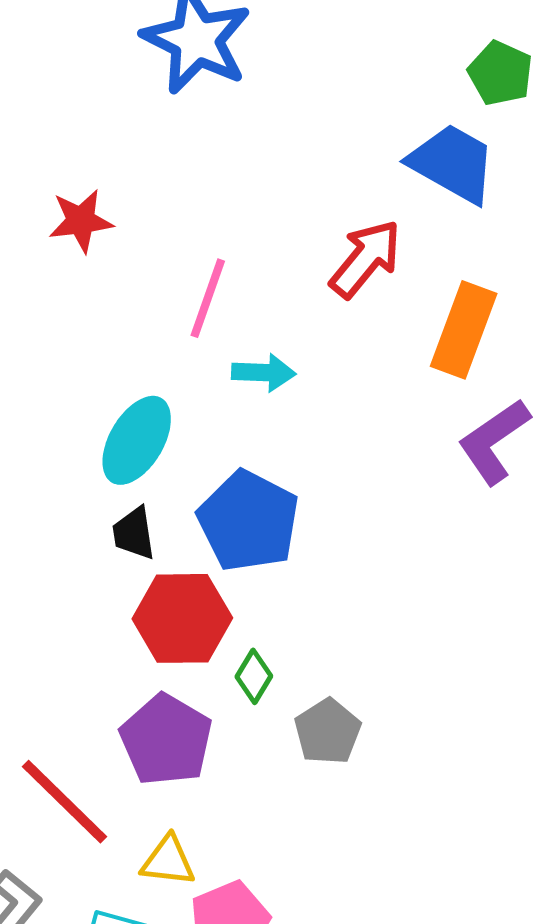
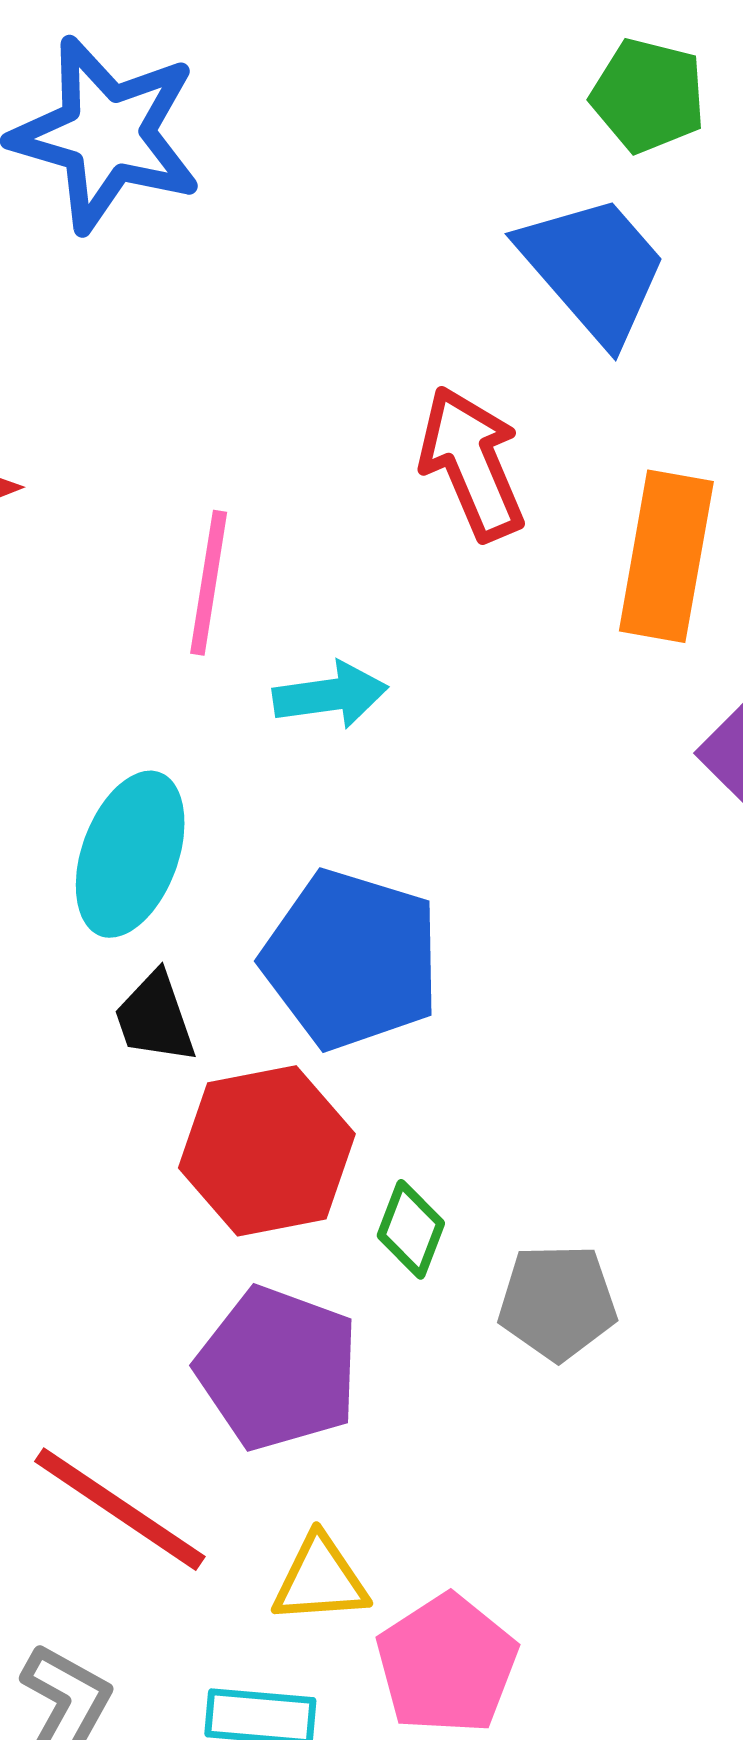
blue trapezoid: (453, 163) -> (594, 268), turned 30
red arrow: (365, 259) -> (472, 463), turned -52
gray pentagon: (328, 732) -> (557, 1302), turned -30

